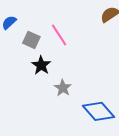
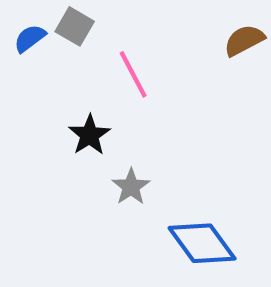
gray square: (31, 40) -> (75, 26), moved

